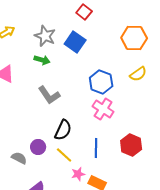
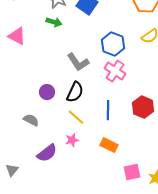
gray L-shape: (49, 95) -> (78, 62), moved
purple circle: (38, 147) -> (47, 92), moved
pink star: (78, 174) -> (72, 140), moved

